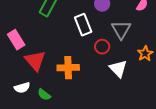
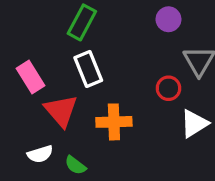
white rectangle: (83, 25) -> (88, 69), moved
white triangle: (118, 69) -> (194, 124), turned 42

